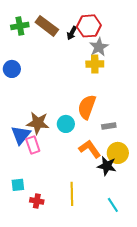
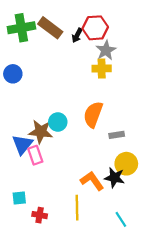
green cross: (20, 26) -> (21, 28), size x1.4
cyan circle: (66, 124) -> (58, 122), moved
orange L-shape: (90, 149) -> (92, 181), moved

